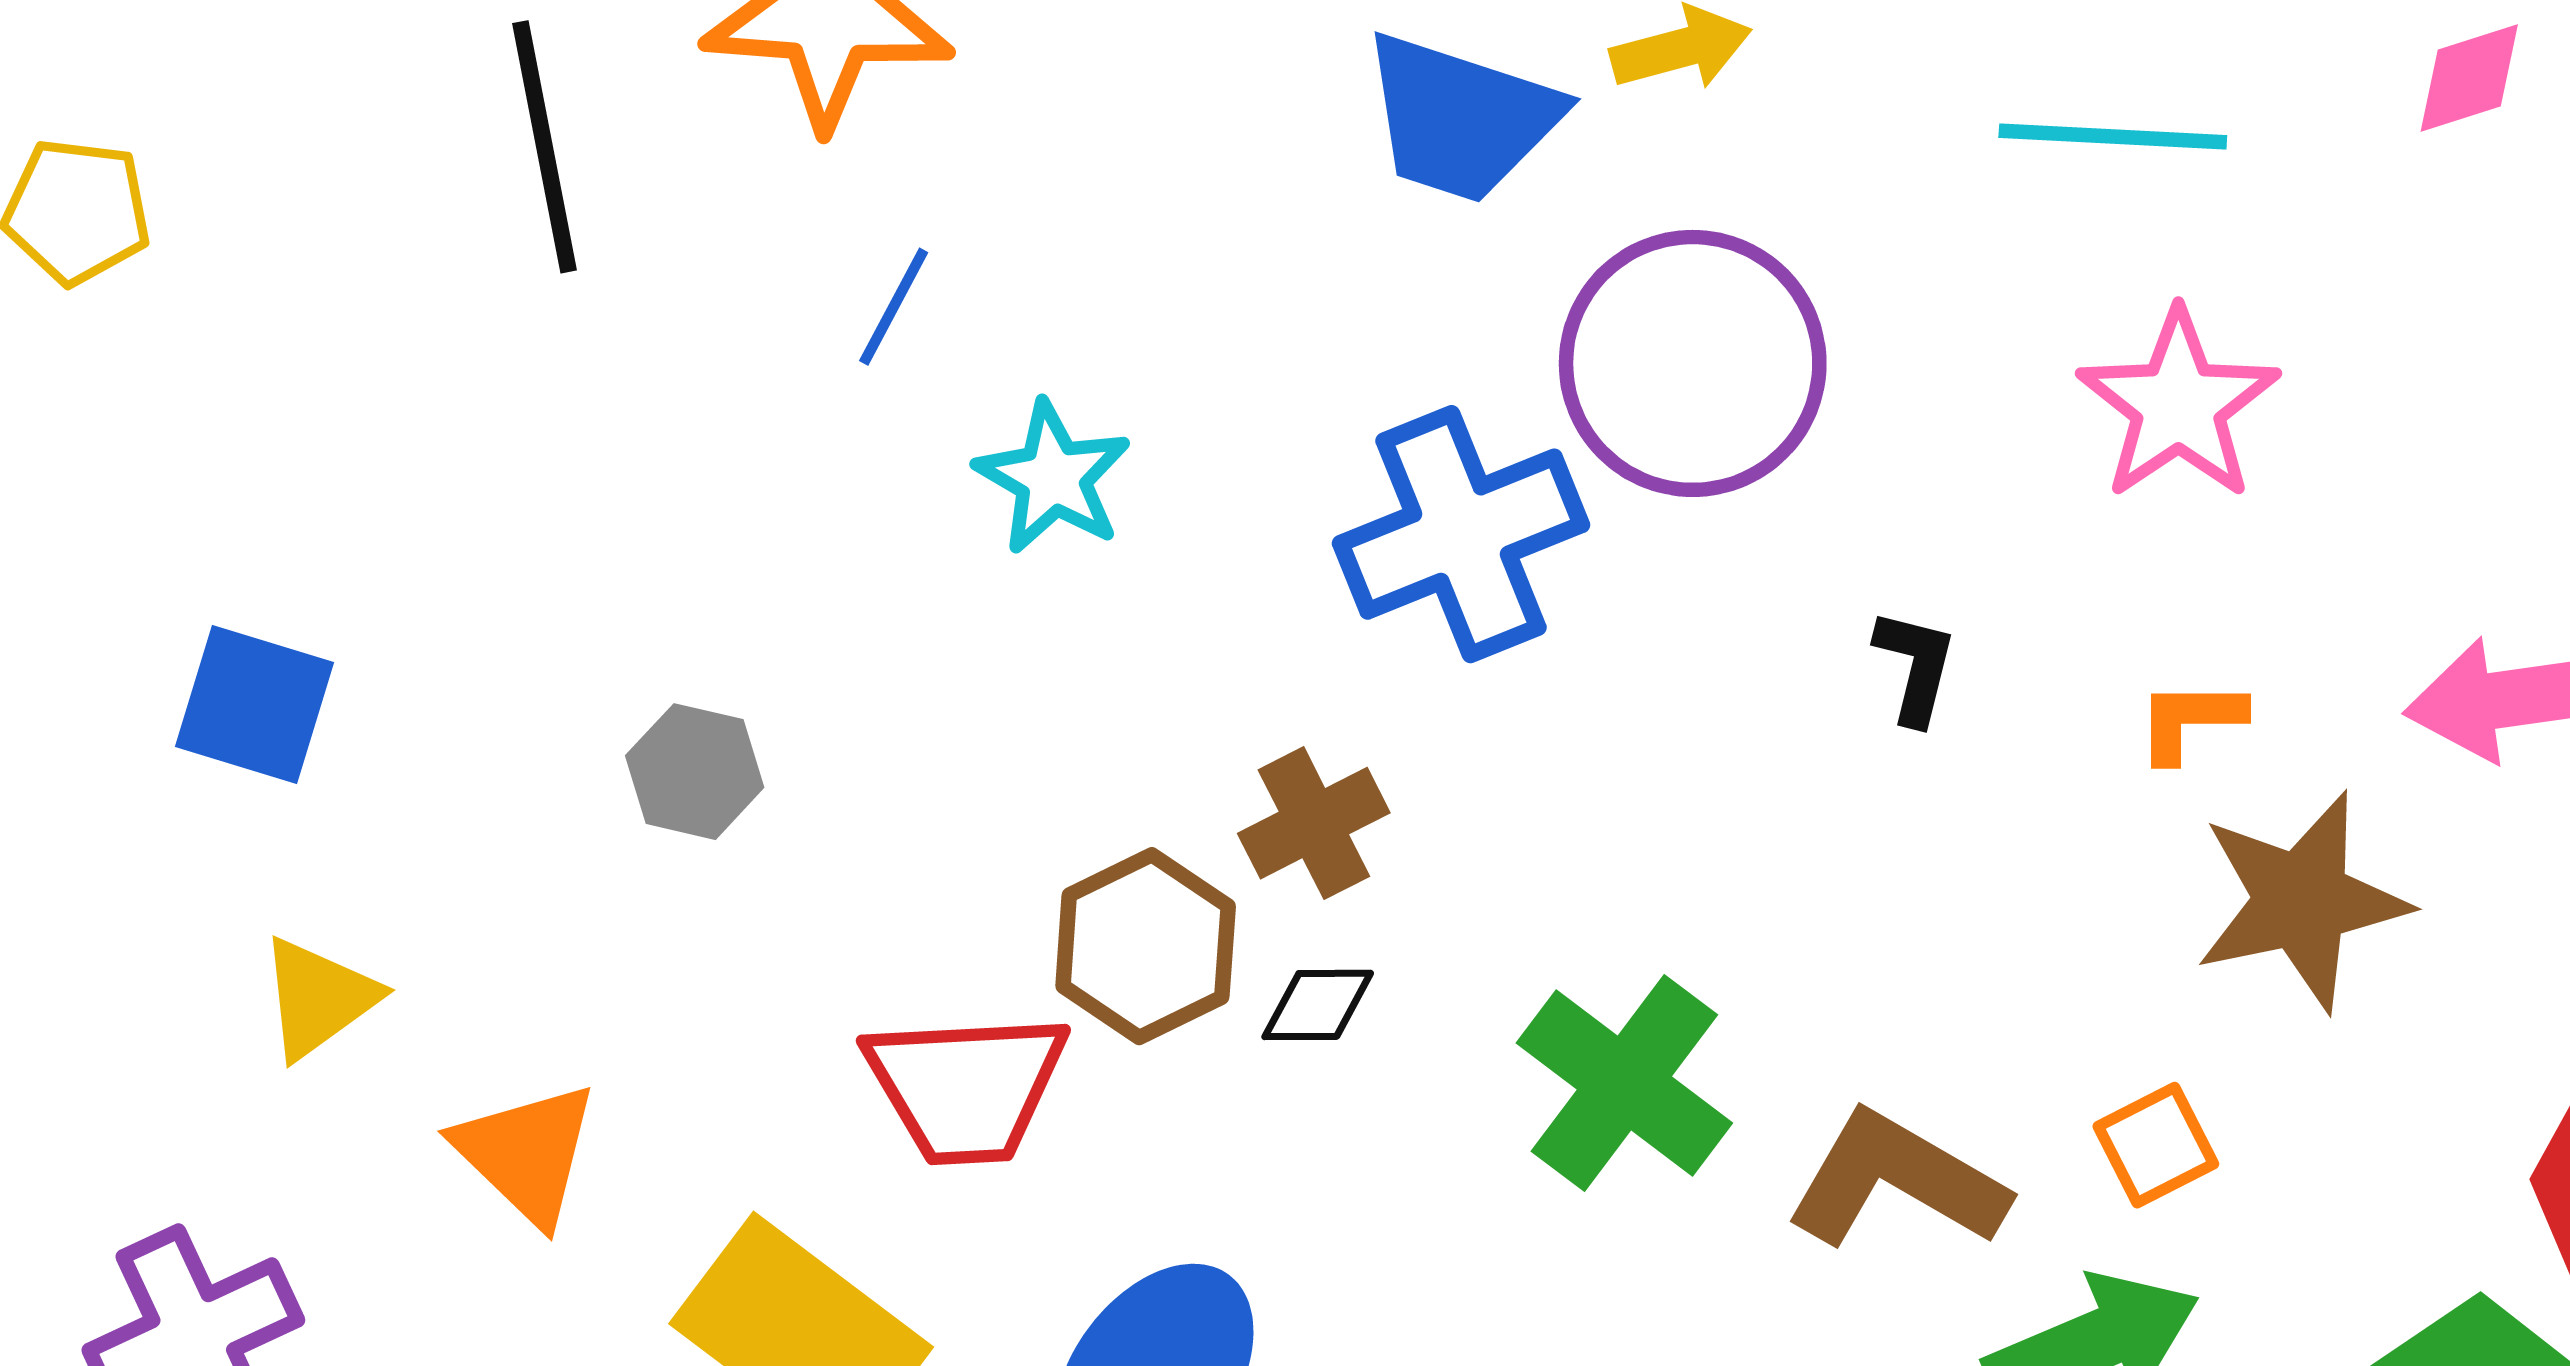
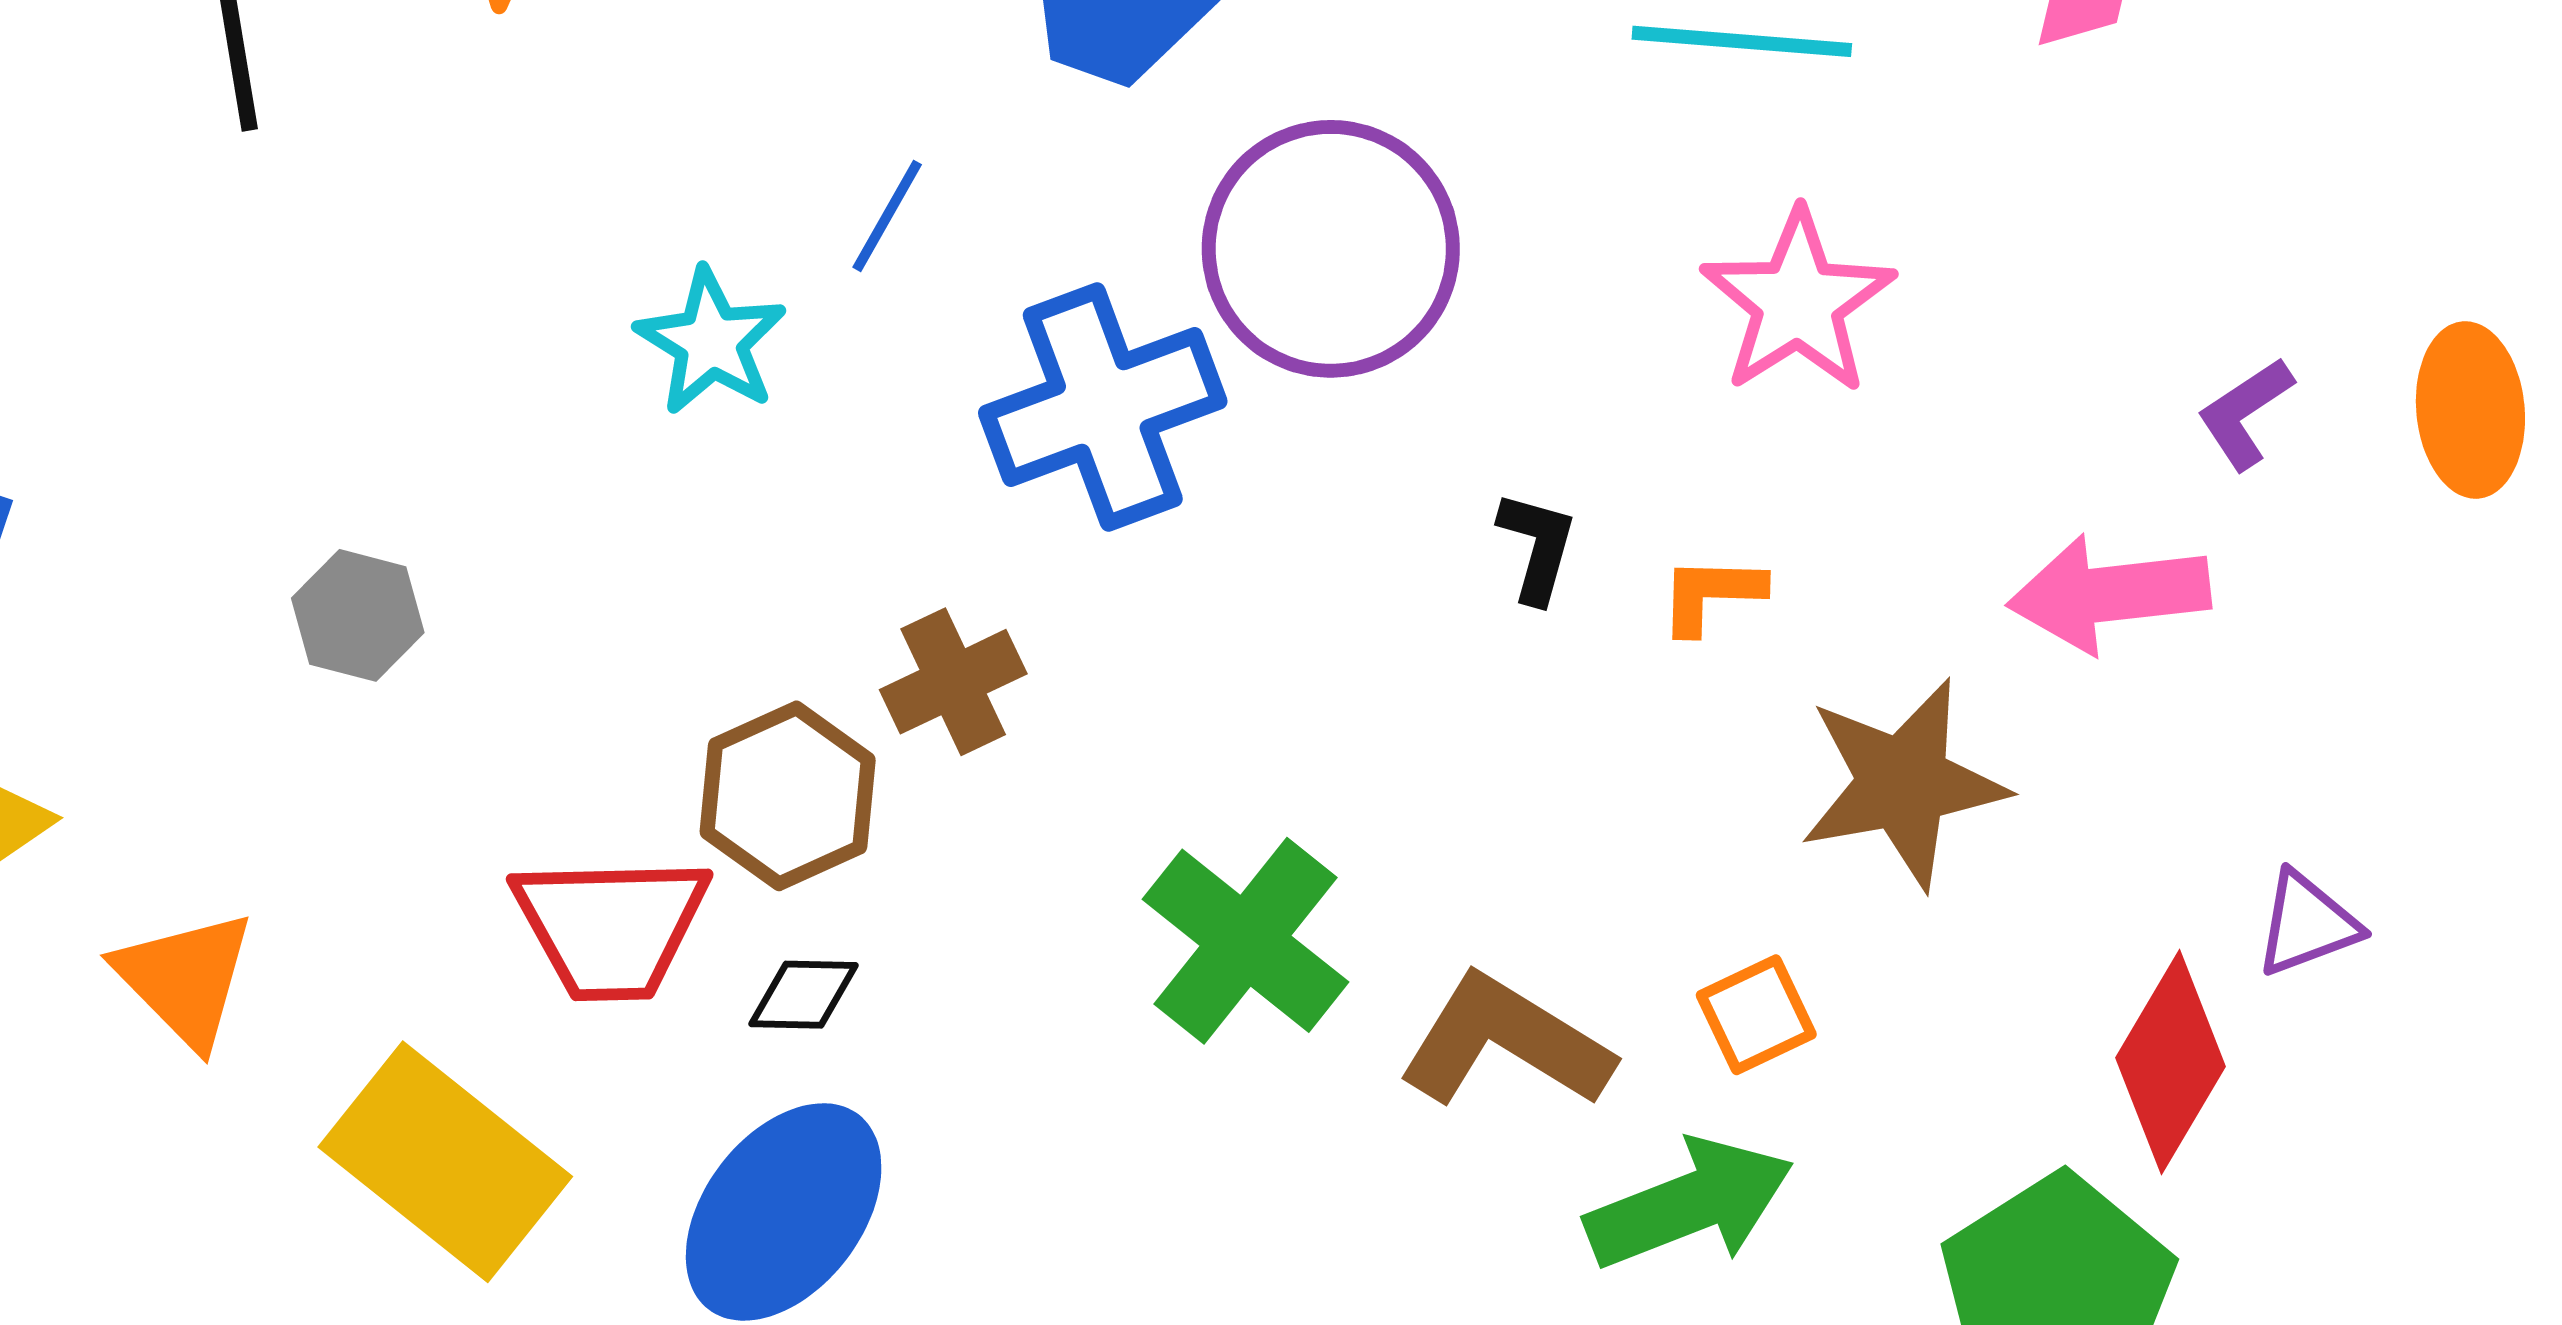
blue line: (894, 307) -> (887, 216), moved
orange L-shape: (2190, 720) -> (1711, 594), moved
black diamond: (1318, 1005) -> (803, 995), moved

